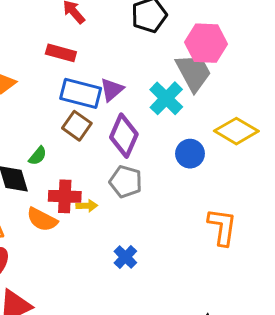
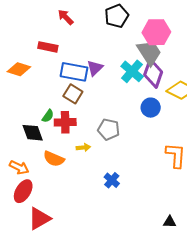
red rectangle: (61, 53) -> (48, 47), moved
purple diamond: (124, 136) -> (153, 73), moved
red cross: (65, 196) -> (65, 122), moved

